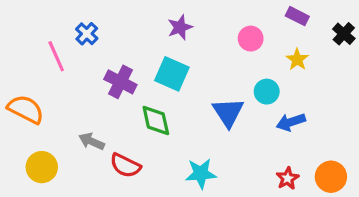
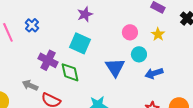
blue cross: (87, 34) -> (32, 25), moved
pink circle: (251, 39) -> (130, 32), moved
purple cross: (120, 82) -> (48, 60), moved

